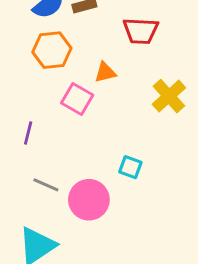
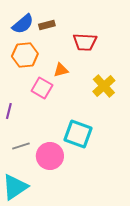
cyan square: (130, 167) -> (78, 134), size x1.8
gray line: (46, 185) -> (21, 146), turned -42

